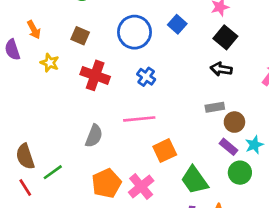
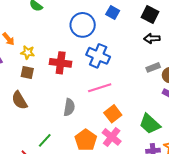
brown square: (80, 36) -> (27, 73), moved
yellow star: (50, 63) -> (28, 52), moved
blue cross: (146, 77) -> (98, 56), size x1.6
orange square: (165, 151) -> (113, 114), moved
brown semicircle: (25, 156) -> (19, 100), moved

